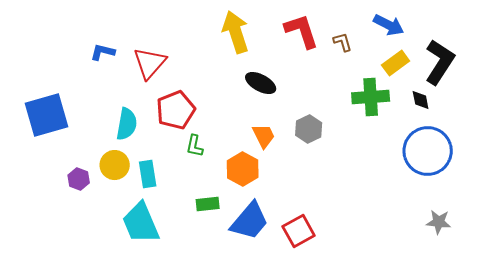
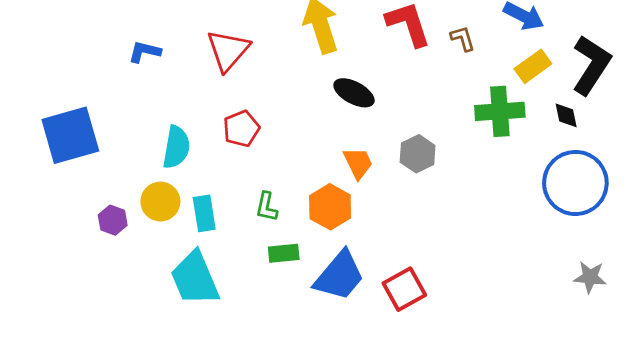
red triangle: (150, 63) -> (228, 50), moved
red pentagon: (176, 110) -> (241, 129), size x0.7
green L-shape: (195, 146) -> (266, 207), moved

